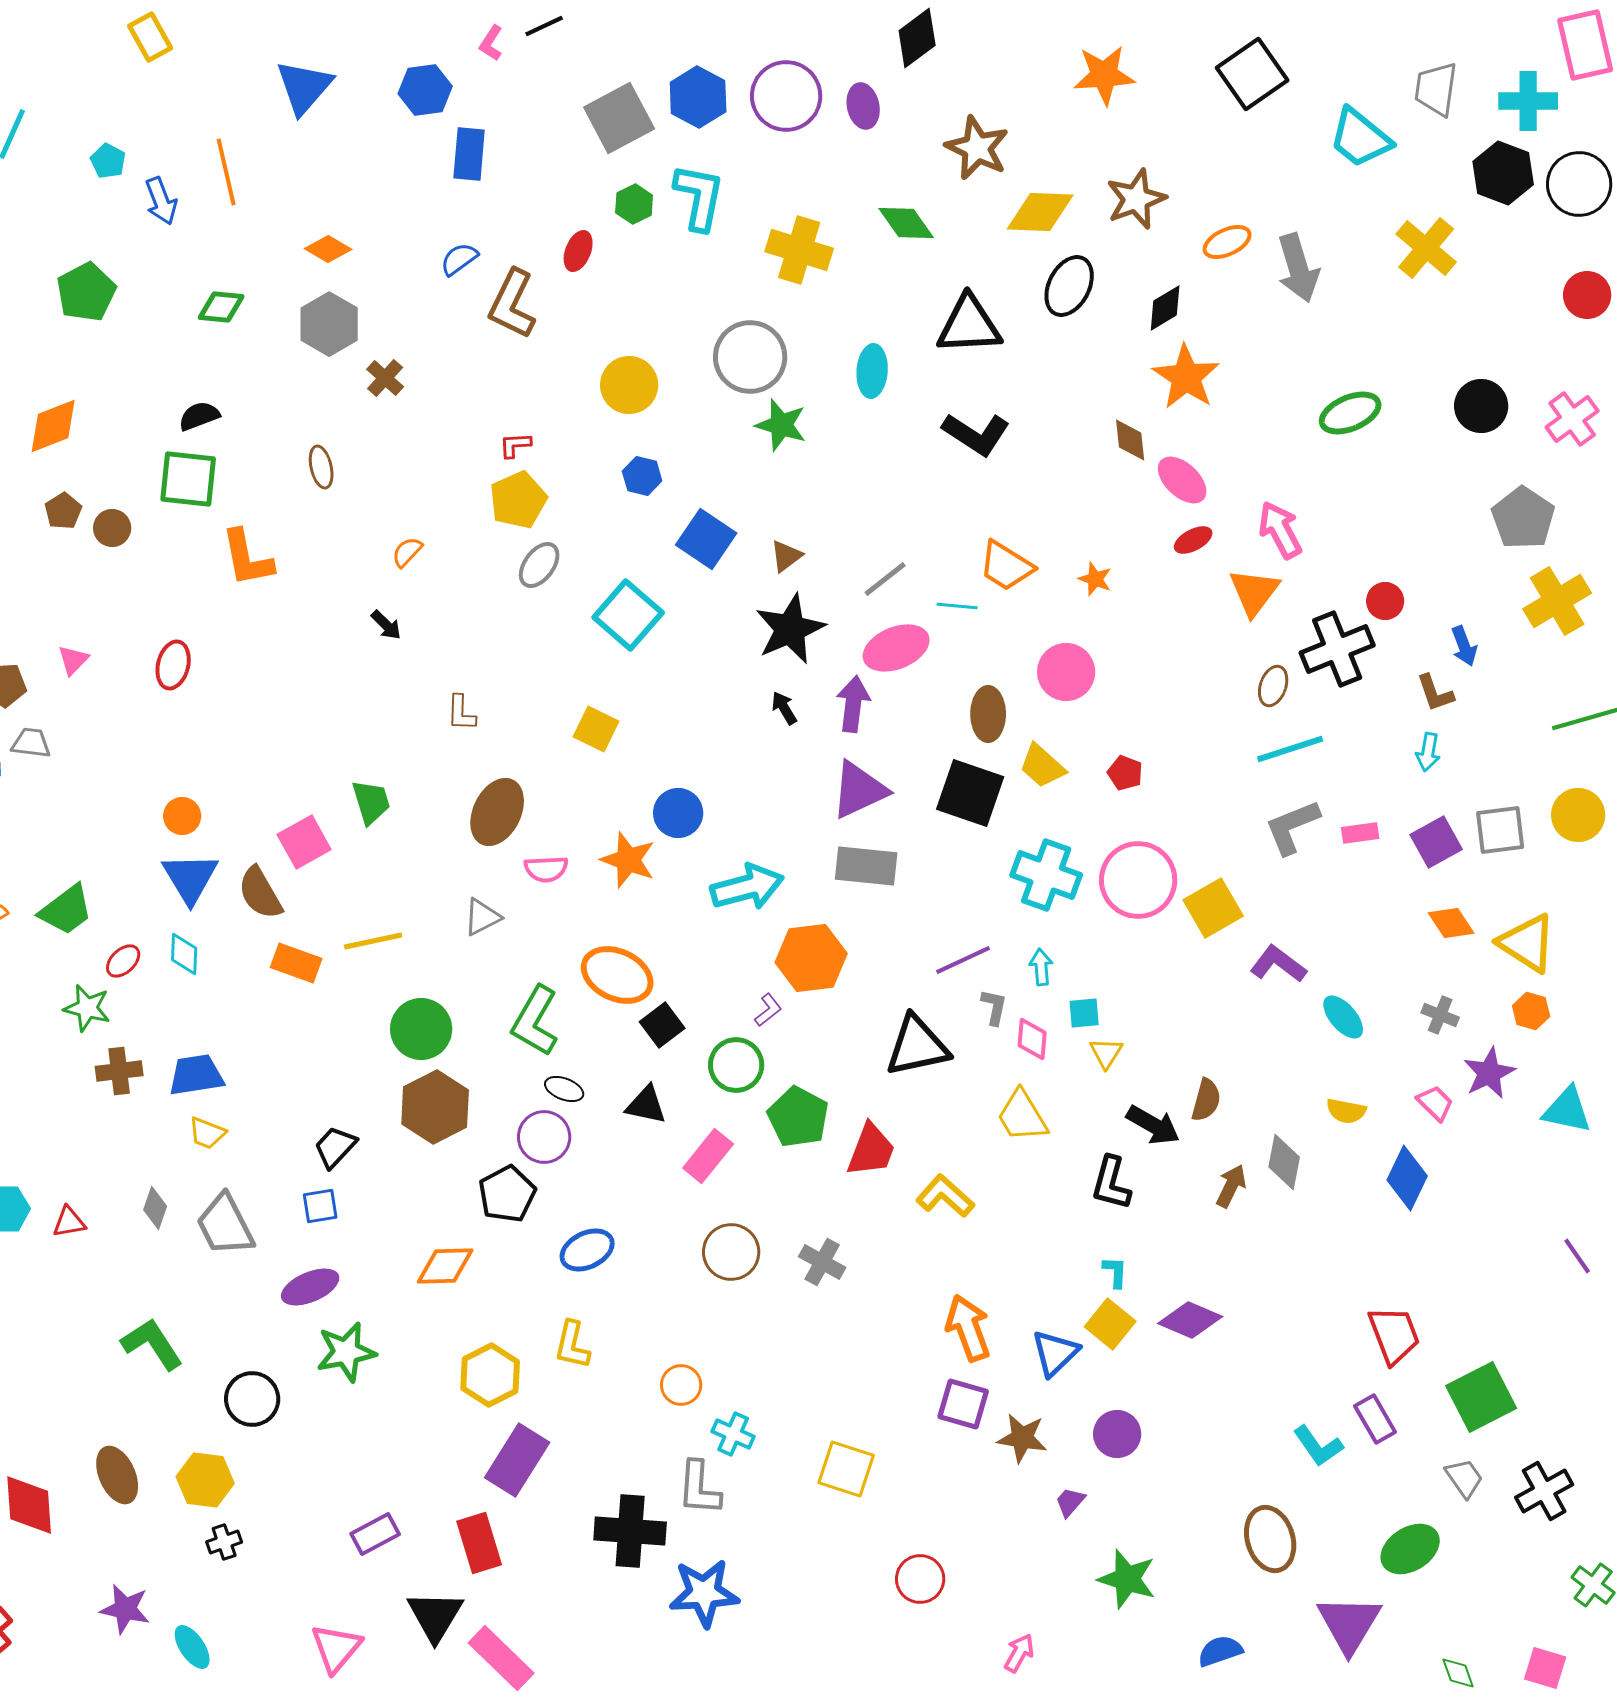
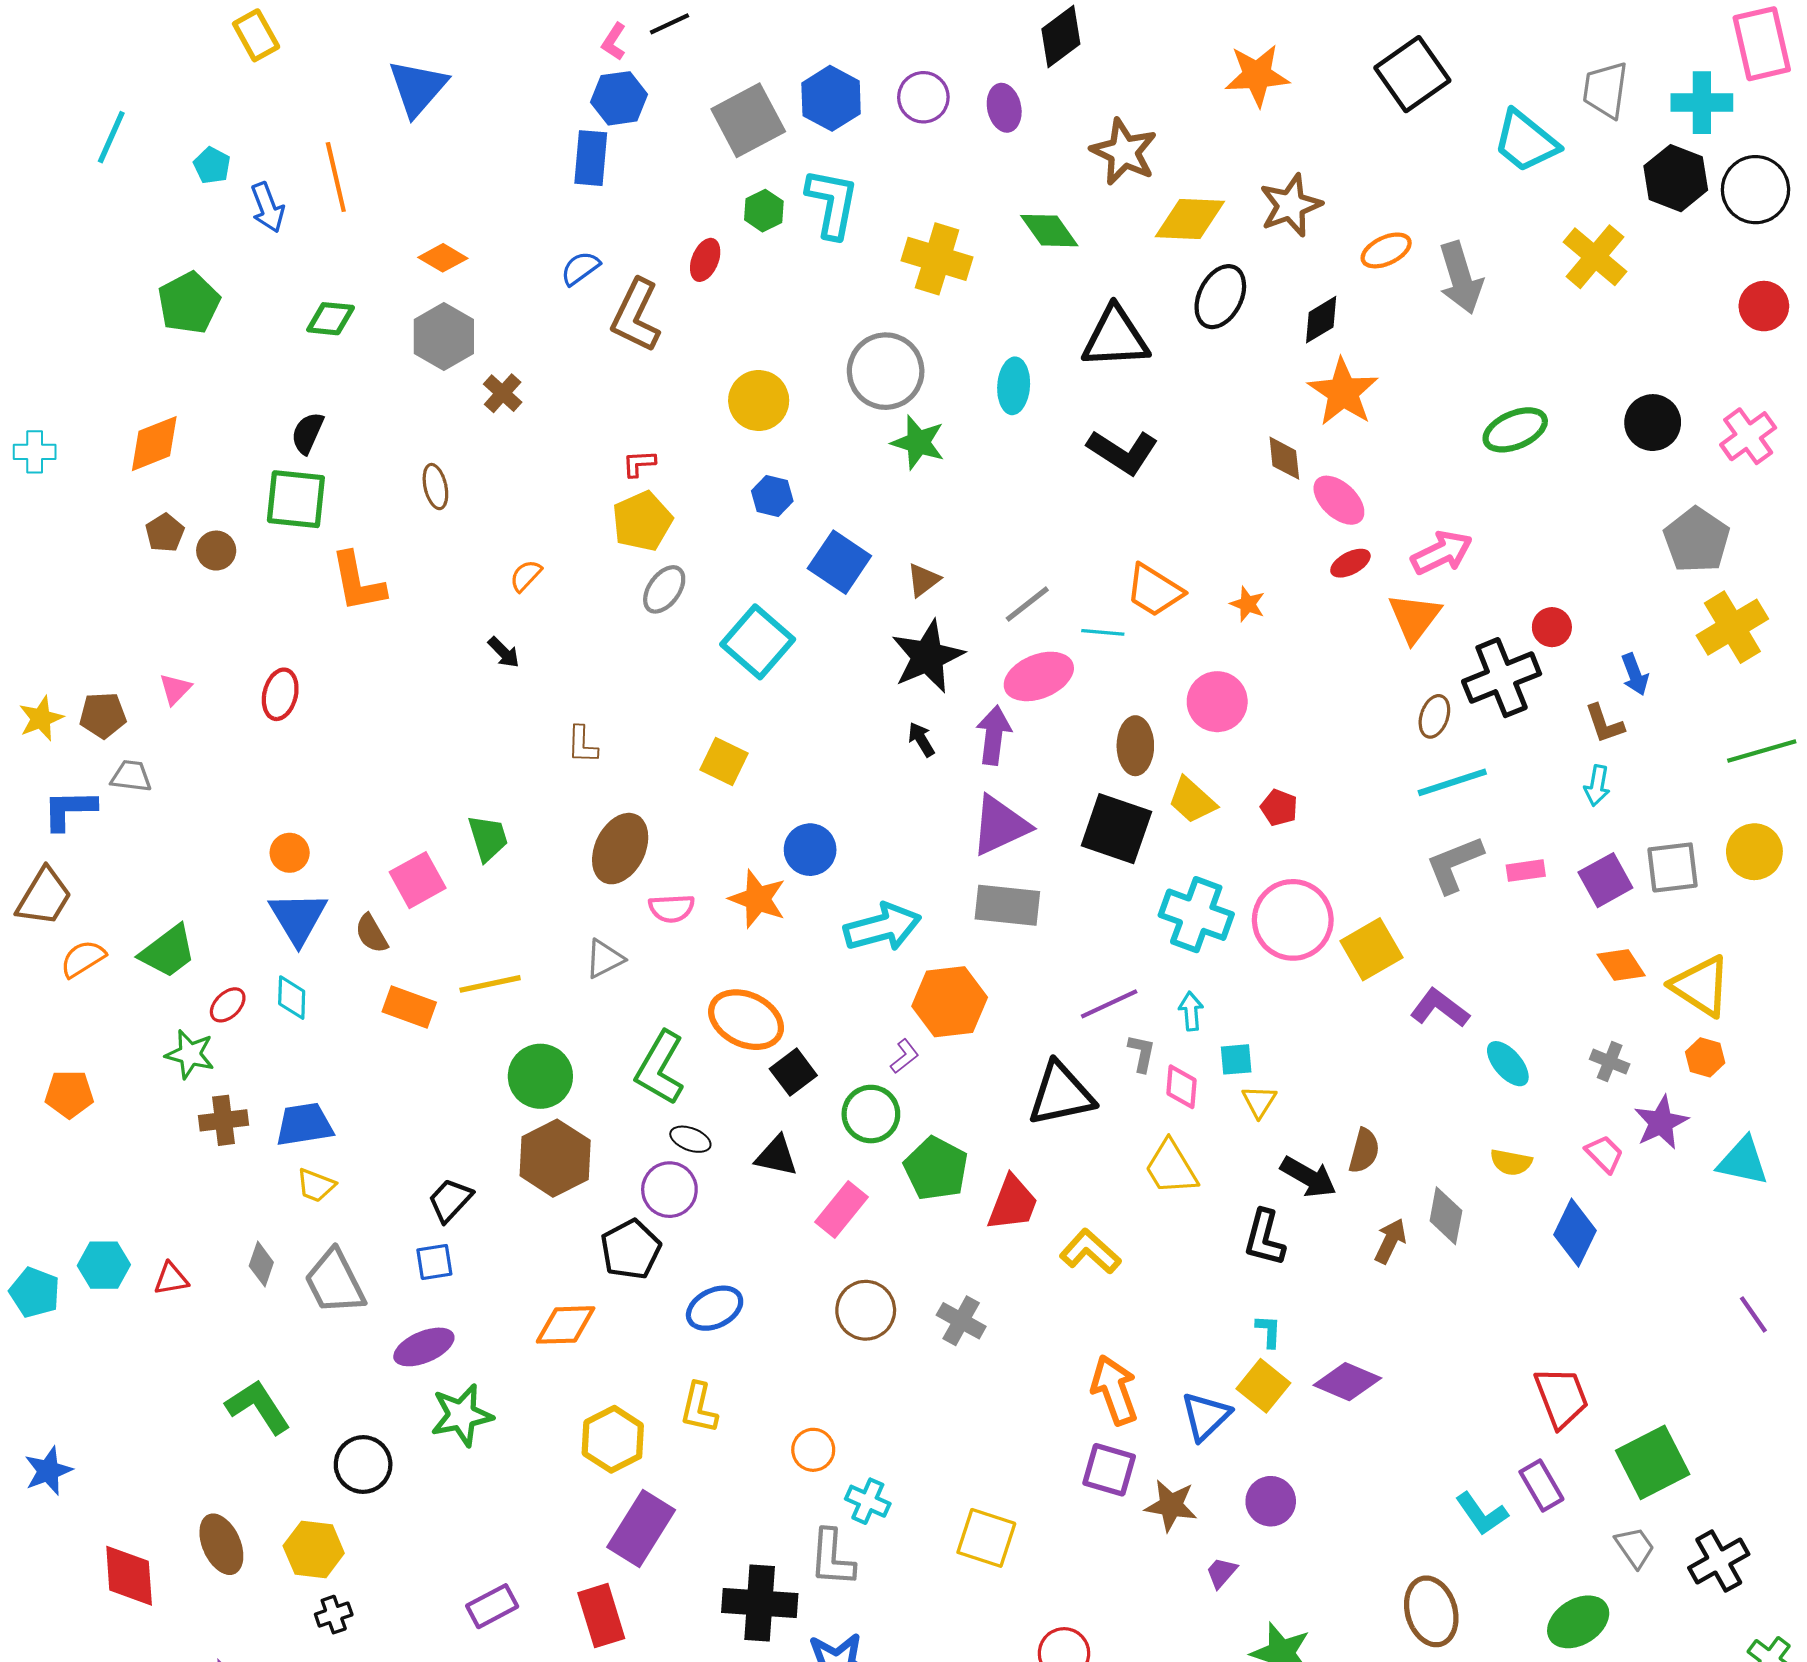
blue hexagon: (425, 90) -> (619, 98), moved
purple circle: (786, 96) -> (923, 97), size x0.7
black semicircle: (199, 416) -> (307, 433), turned -45
pink arrow: (1280, 530) -> (1442, 553), turned 92
brown semicircle: (260, 893) -> (371, 934), size x0.7

